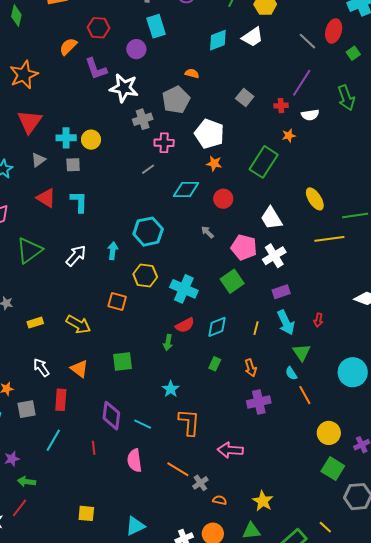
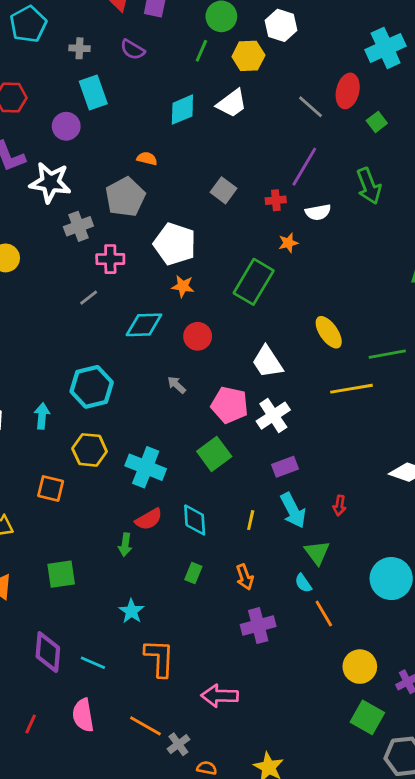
cyan diamond: (217, 327) -> (195, 520), turned -70
red line: (94, 448) -> (31, 724), moved, turned 32

